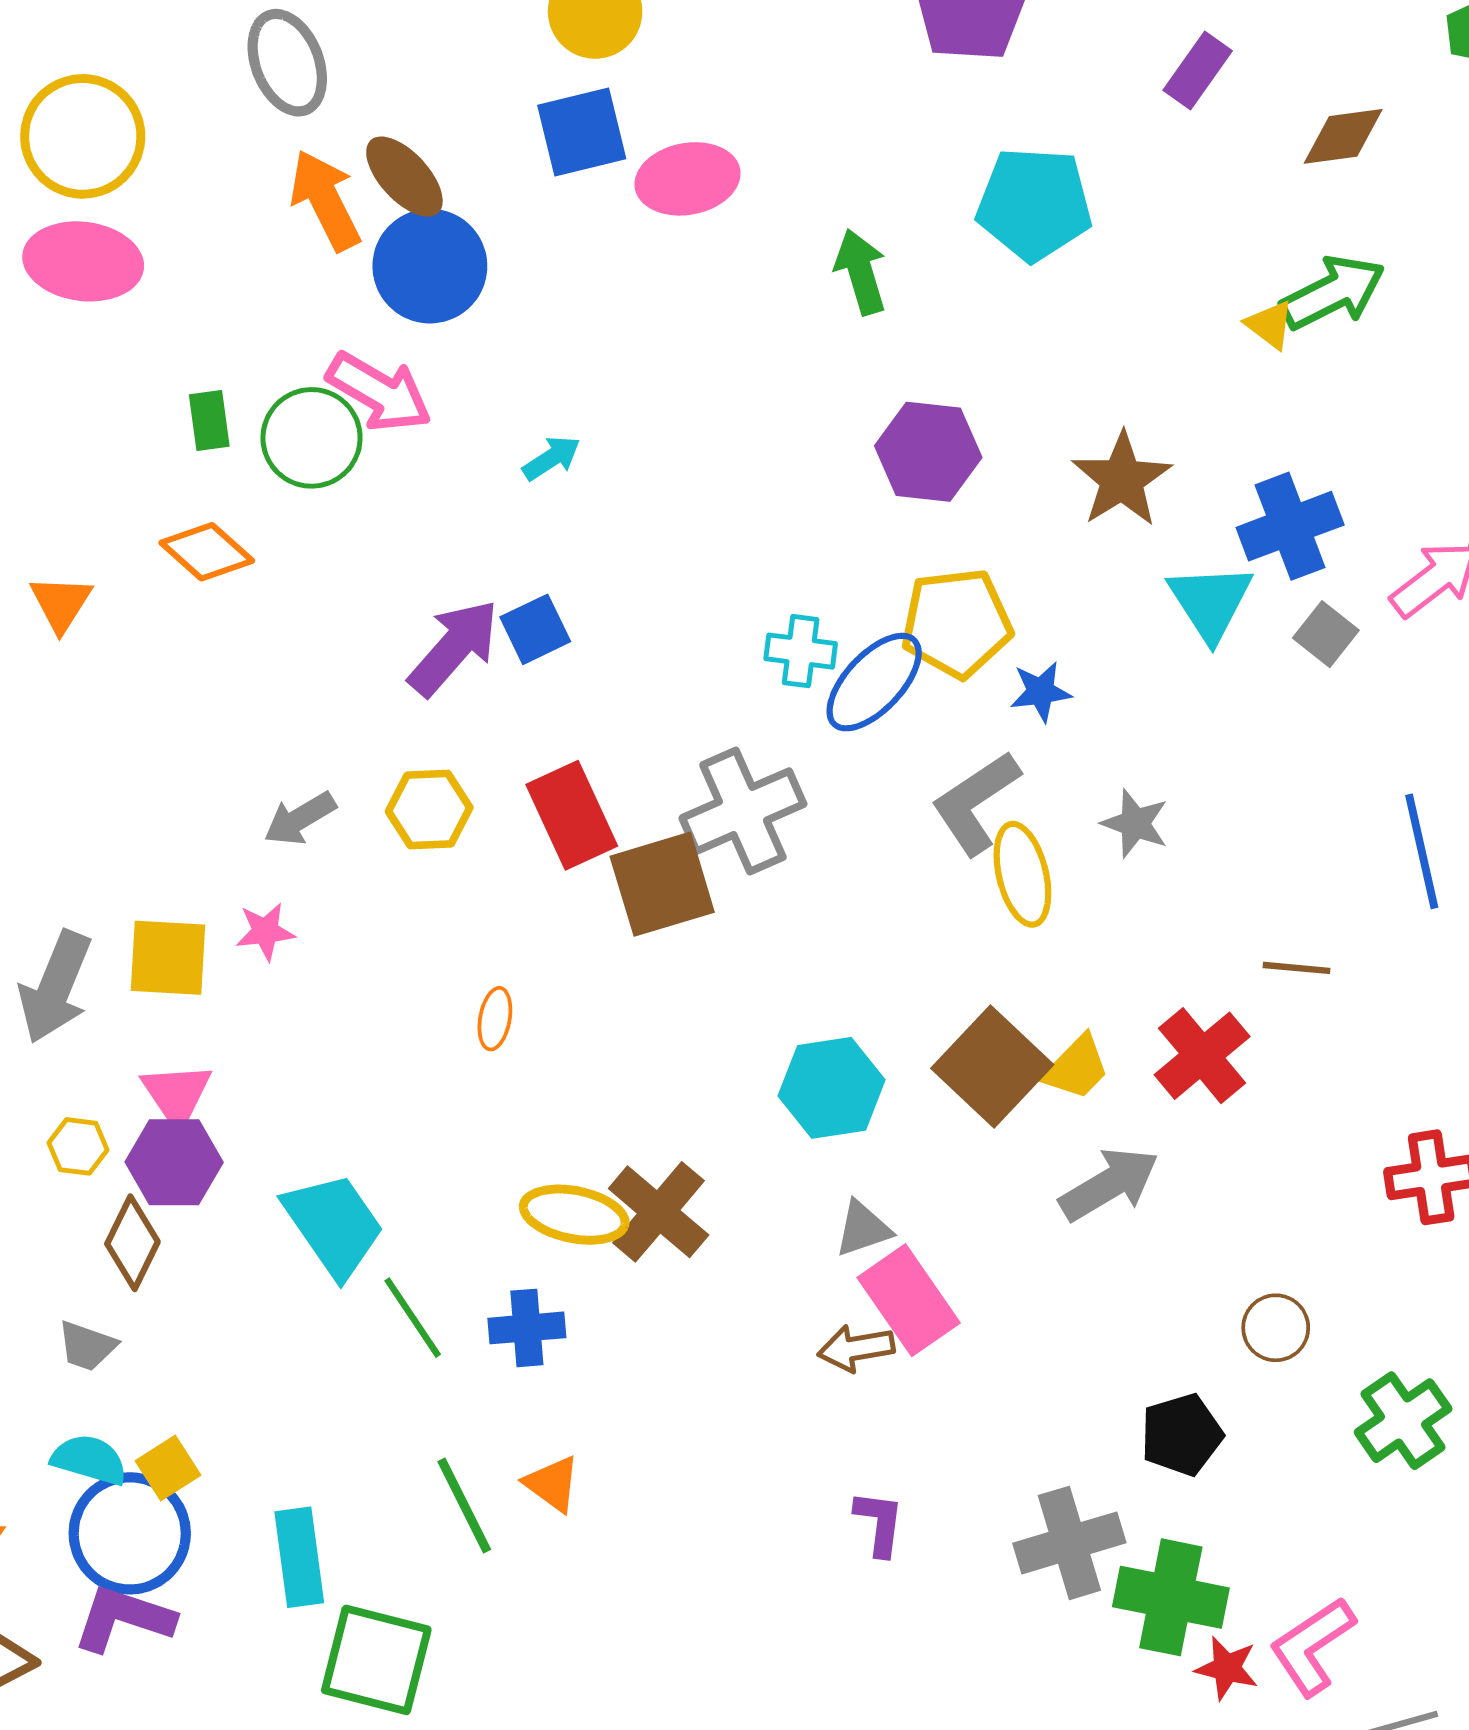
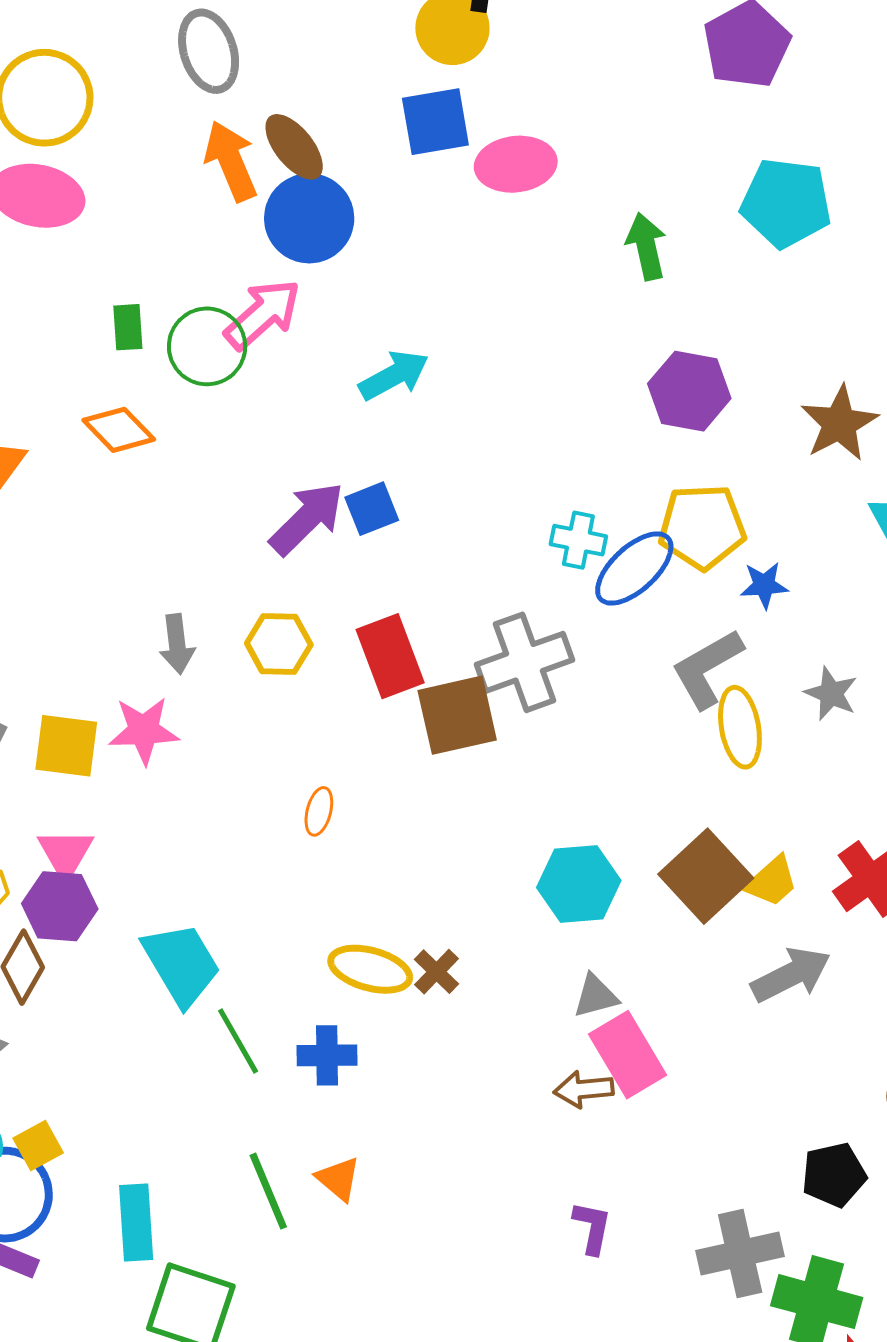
pink arrow: (379, 392) -> (263, 314), turned -76
cyan arrow: (551, 458) -> (394, 375), size x1.5
gray arrow: (300, 819) -> (177, 644), turned -70
pink star: (265, 931) -> (144, 730), size x1.5
brown cross: (659, 1212) -> (436, 972), size x0.6

